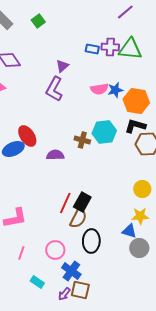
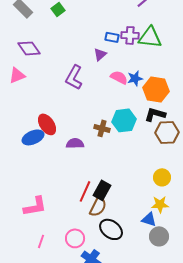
purple triangle: (62, 66) -> (100, 54), moved
pink semicircle: (99, 89) -> (119, 77), turned -144
black ellipse: (91, 241) -> (111, 229), turned -55

